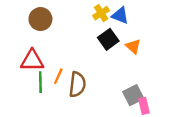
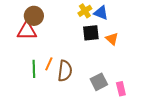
black square: (108, 39) -> (91, 33), turned 30
red triangle: (32, 61) -> (27, 31), moved
gray square: (133, 95) -> (99, 82), moved

